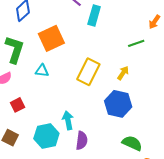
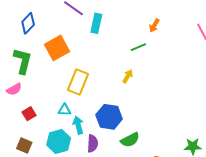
cyan triangle: (42, 71) -> (64, 110), moved
yellow rectangle: (88, 72) -> (78, 82), moved
blue hexagon: (118, 104) -> (109, 117), moved
green semicircle: (132, 143) -> (130, 140), moved, turned 132

